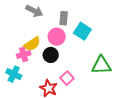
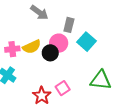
pink cross: (24, 54) -> (12, 49), moved
black circle: (51, 55) -> (50, 53), moved

